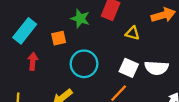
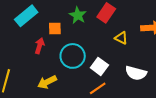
red arrow: (33, 61) -> (40, 46), moved
white square: (129, 68) -> (99, 66), moved

